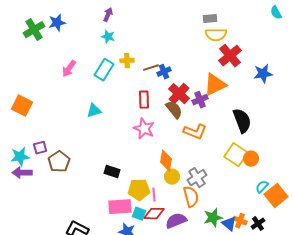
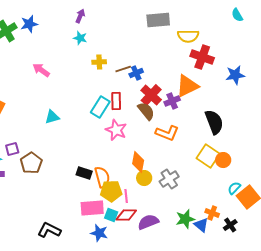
cyan semicircle: (276, 13) -> (237, 15), moved
gray rectangle: (210, 19) -> (158, 20), moved, size x1.6
red cross: (230, 56) -> (202, 57), turned -30
pink arrow: (69, 69) -> (41, 70), turned 90
cyan rectangle: (104, 70) -> (100, 107), moved
cyan triangle: (94, 111) -> (52, 117), moved
orange semicircle: (191, 197) -> (102, 177), moved
orange cross: (240, 221) -> (212, 213), moved

